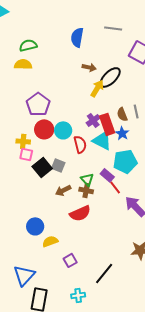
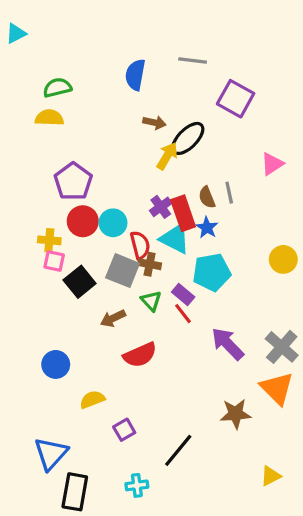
gray square: (58, 165) -> (123, 271), moved, size x1.5
red line: (115, 187) -> (183, 314), moved
brown cross: (86, 190) -> (150, 264), moved
blue circle: (35, 226) -> (56, 364), moved

